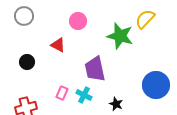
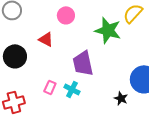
black circle: (27, 62) -> (15, 56), size x1.5
black star: (116, 104) -> (121, 98), moved

